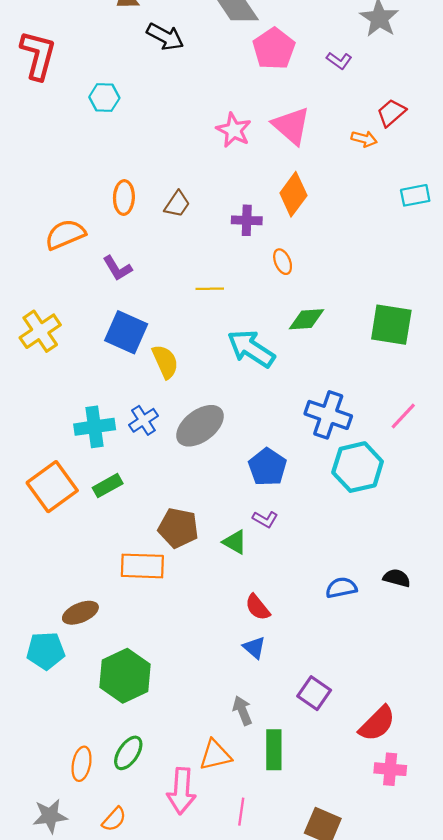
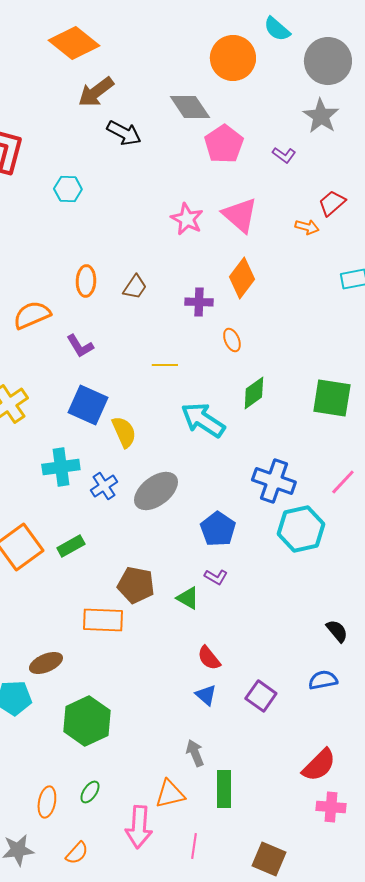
green diamond: (307, 319) -> (254, 393), turned -32
cyan cross: (95, 427) -> (61, 467), moved
black semicircle: (397, 578) -> (337, 631), turned 35
blue semicircle: (341, 588) -> (323, 680), moved
purple square: (314, 693) -> (261, 696), moved
green ellipse: (128, 753) -> (90, 792), size x0.7

